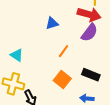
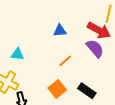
purple semicircle: (89, 33) -> (95, 48), turned -90
cyan triangle: (17, 55) -> (17, 54), turned -40

